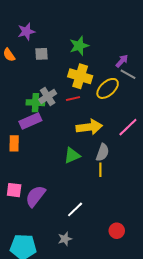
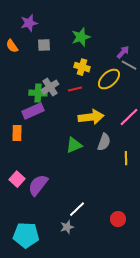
yellow cross: (80, 76) -> (82, 67), size x0.7
yellow line: (100, 170) -> (126, 158), moved
pink square: (14, 190) -> (17, 179), turned 35
white line: (75, 209) -> (77, 209), moved

